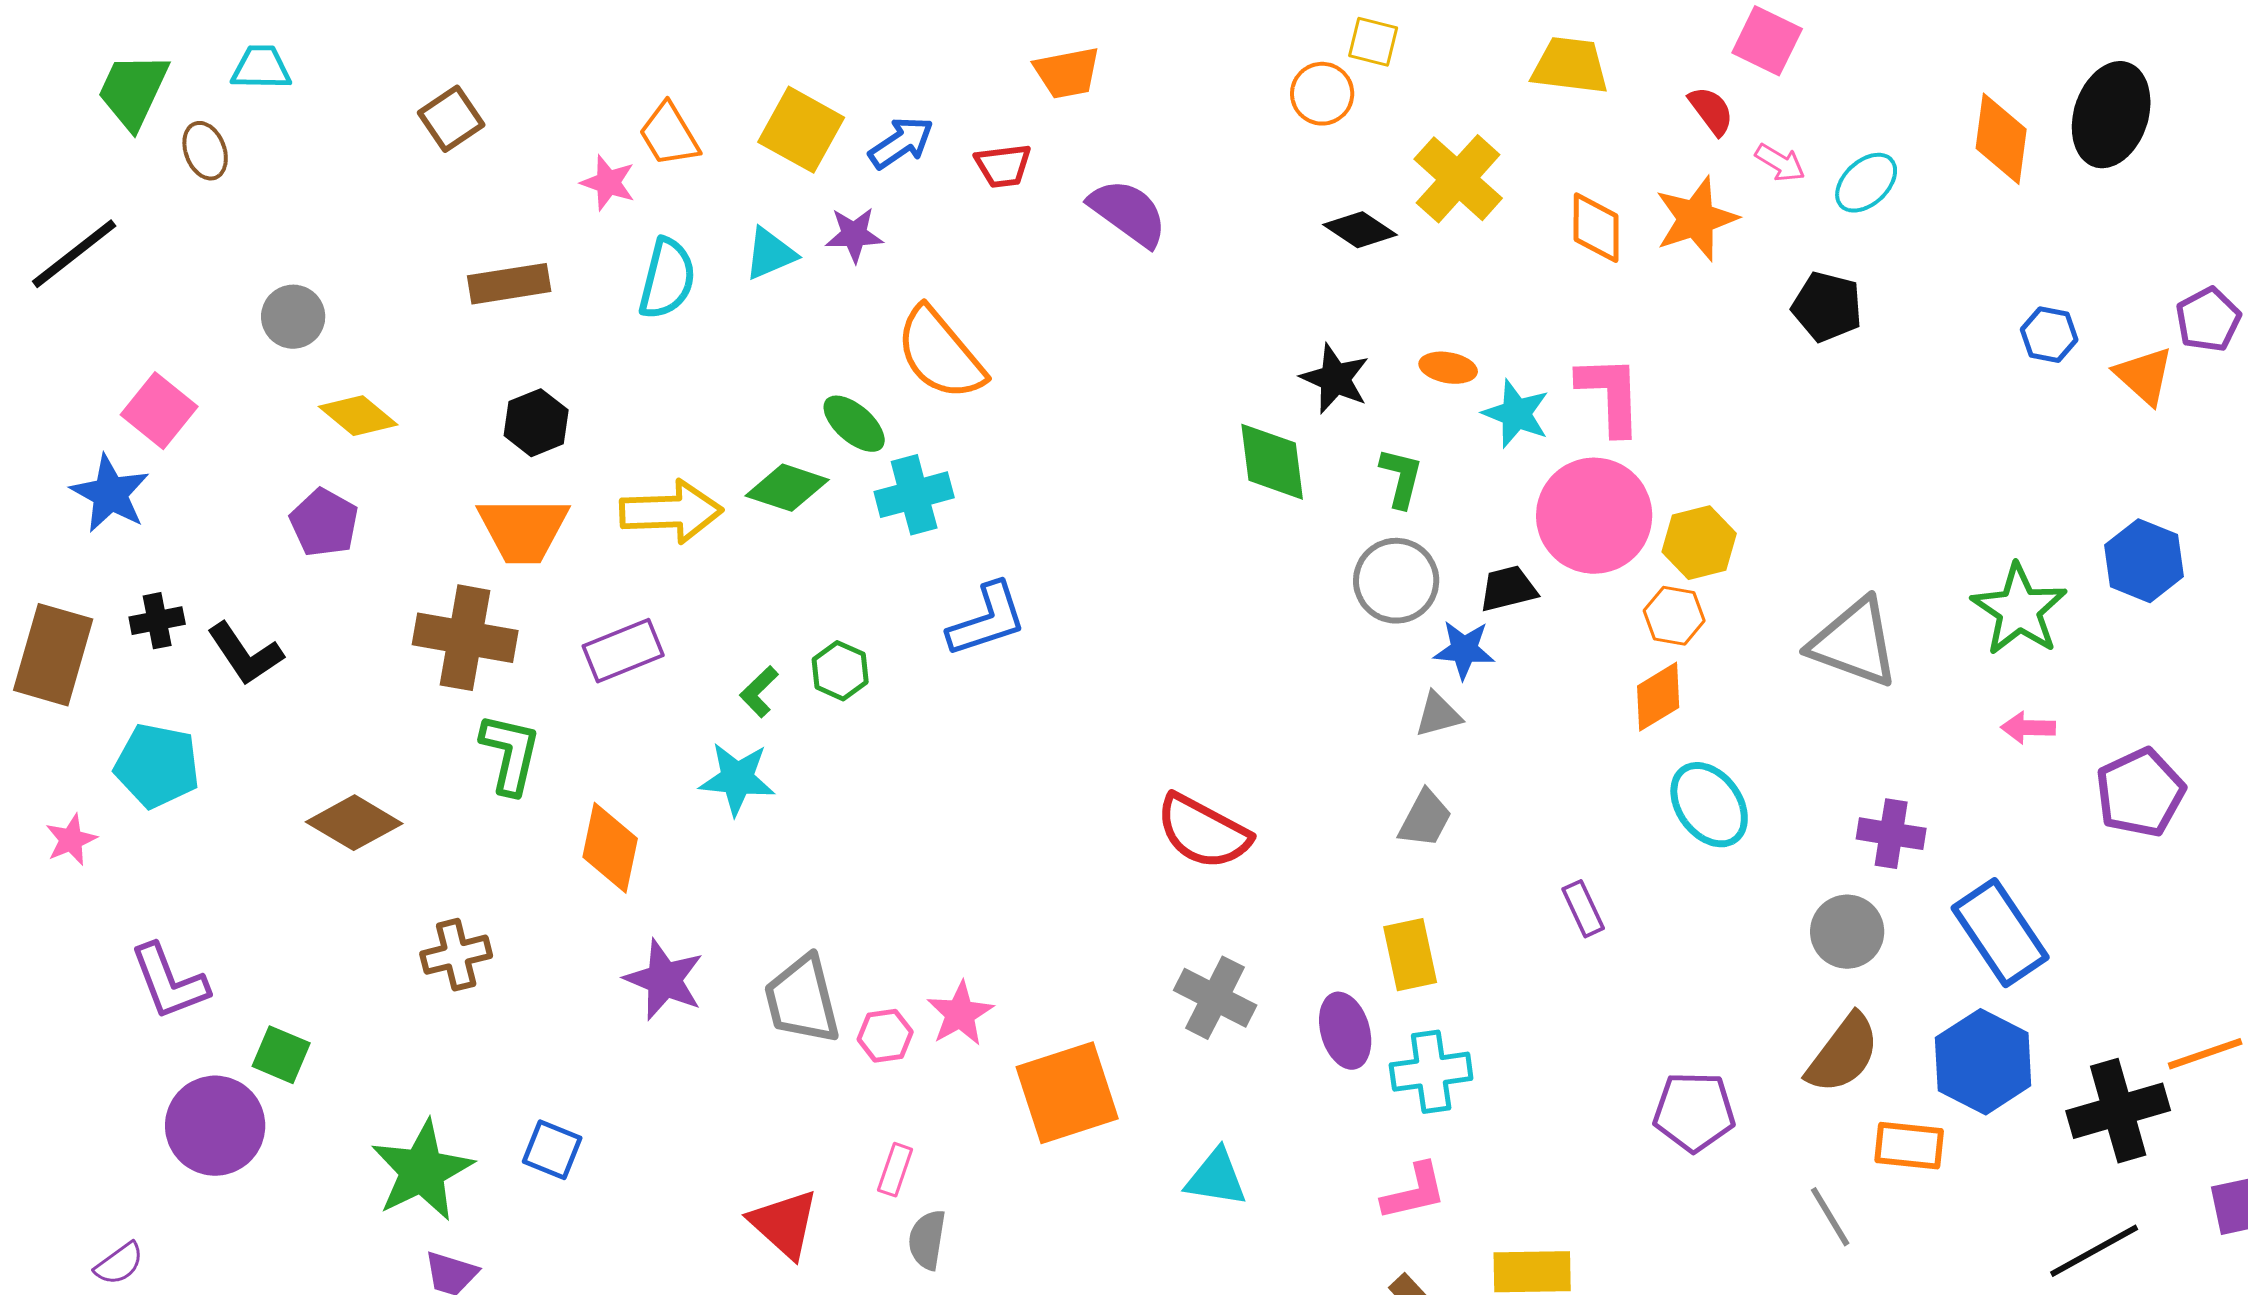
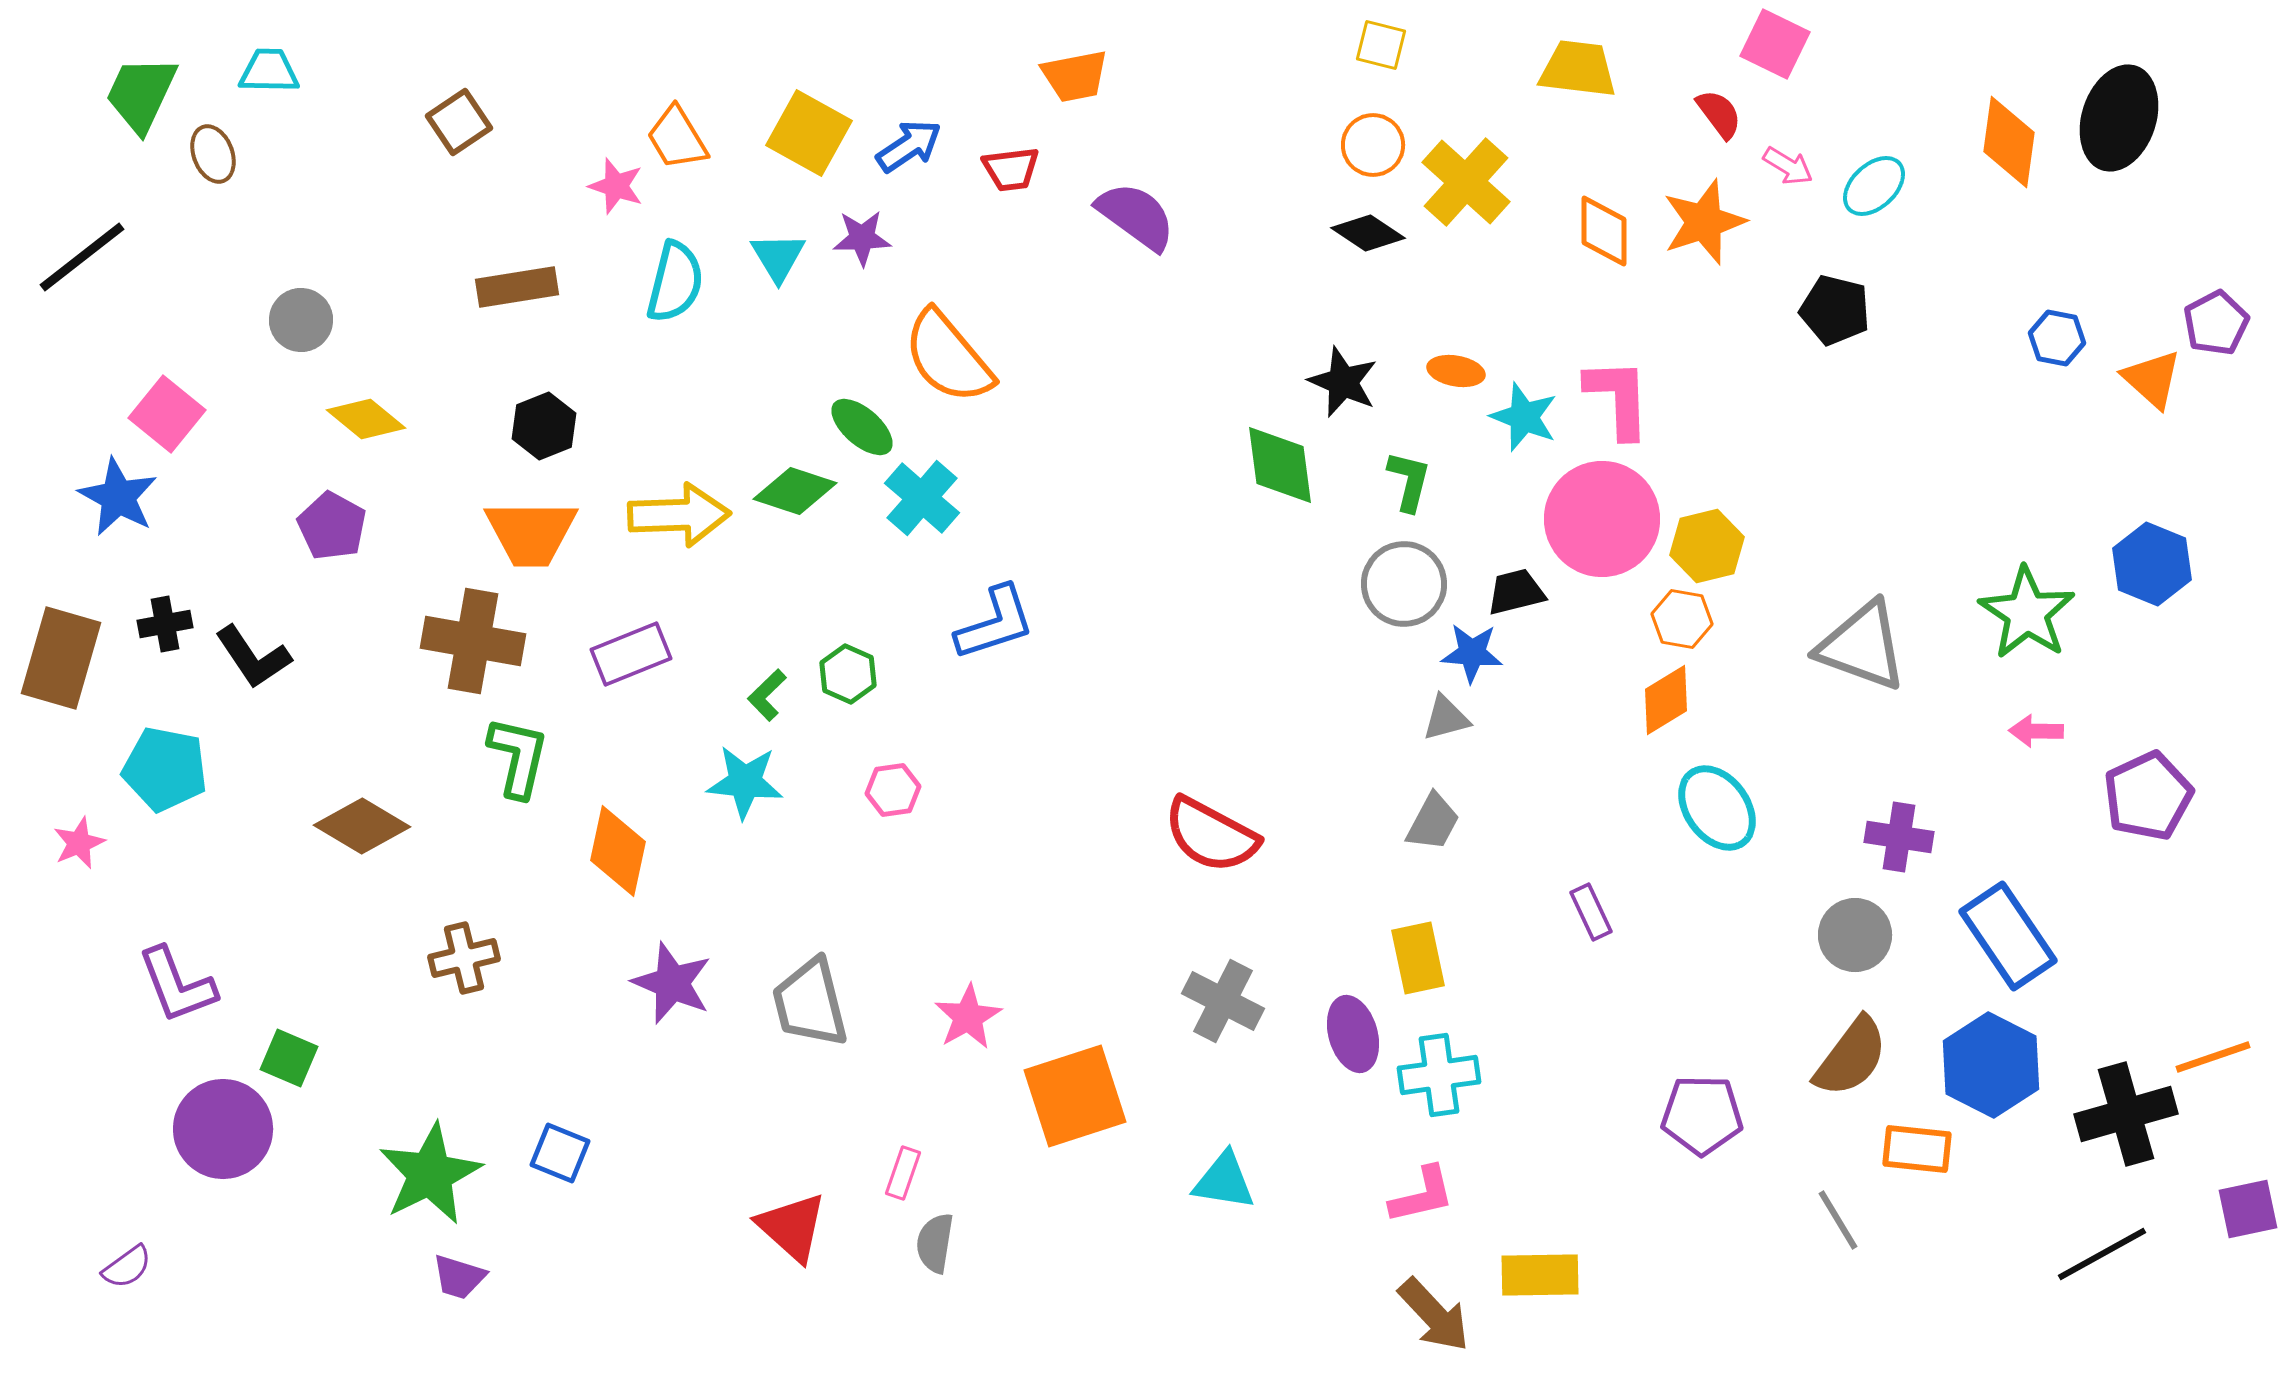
orange circle: (1322, 94) -> (1373, 145), moved
cyan triangle: (770, 254) -> (778, 257), turned -38
cyan cross: (914, 495) -> (922, 498), turned -34
pink hexagon: (885, 1036) -> (893, 790), moved

